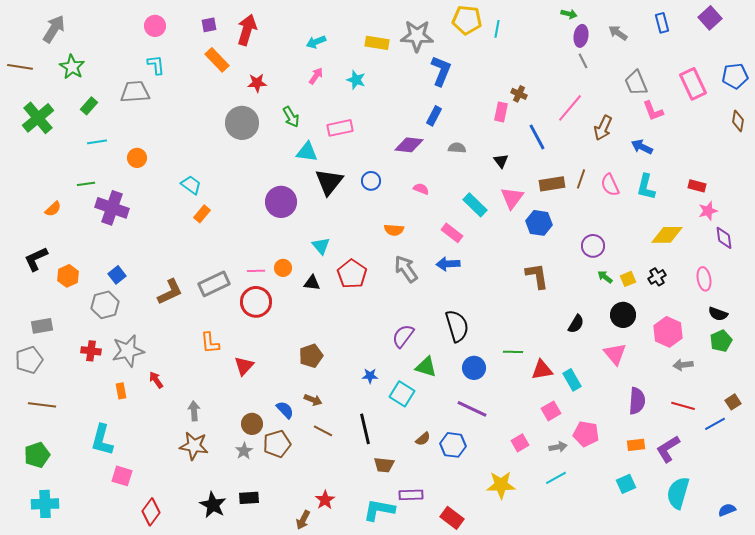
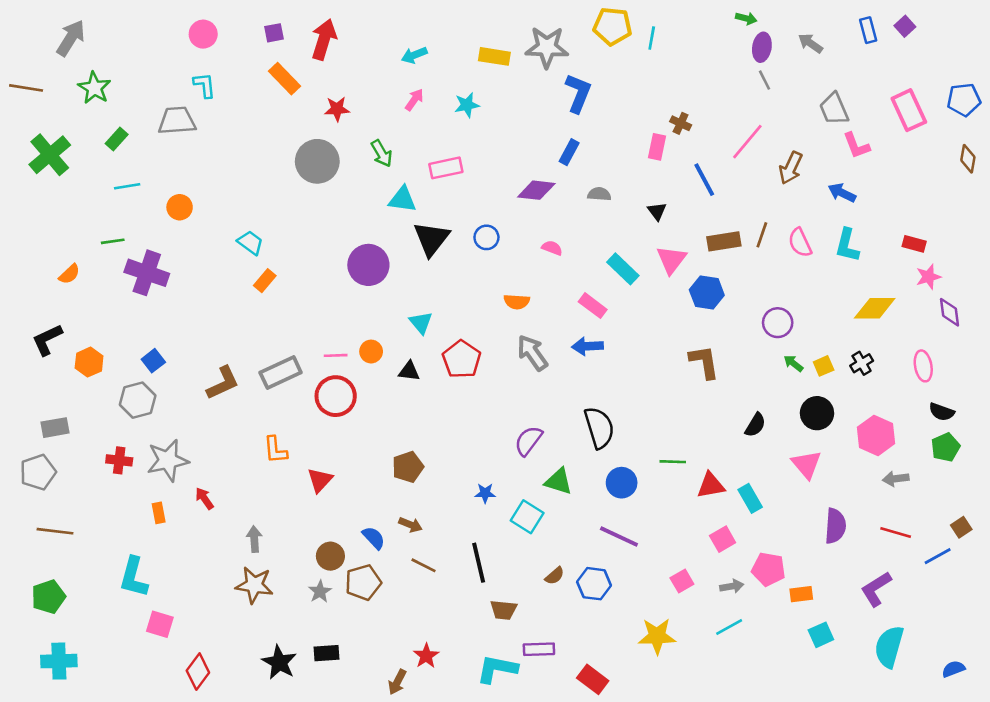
purple square: (710, 18) -> (905, 26), moved, size x0.7
cyan star: (356, 80) -> (467, 105), turned -30
orange rectangle: (636, 445) -> (801, 594), moved

